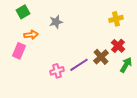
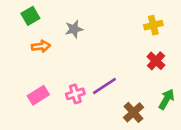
pink rectangle: (19, 51) -> (38, 95), moved, turned 35
brown cross: (101, 57) -> (133, 112), moved
green arrow: (126, 65) -> (167, 99), moved

